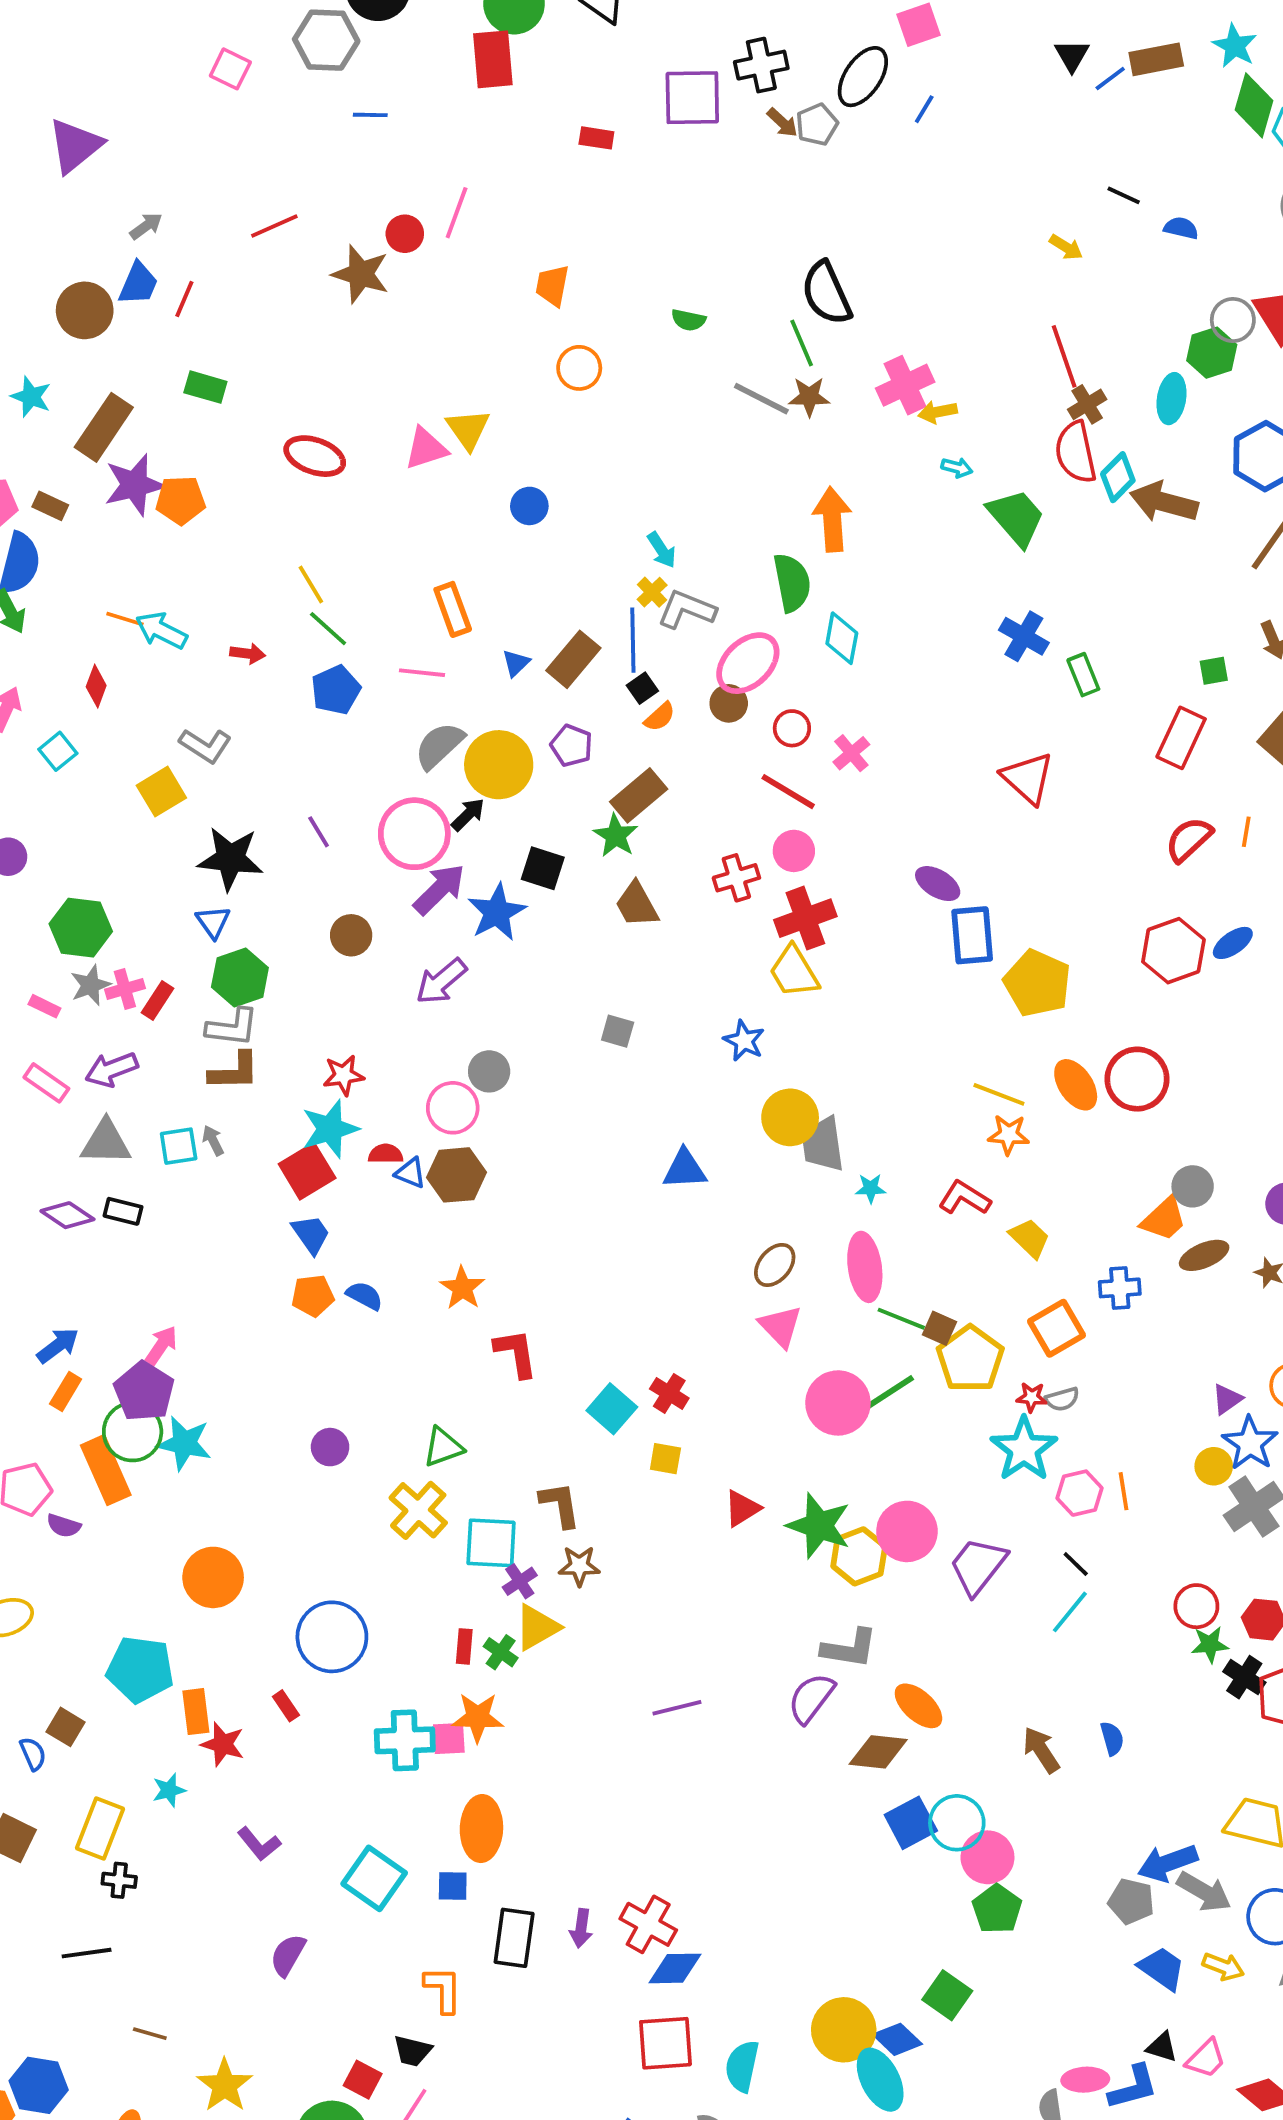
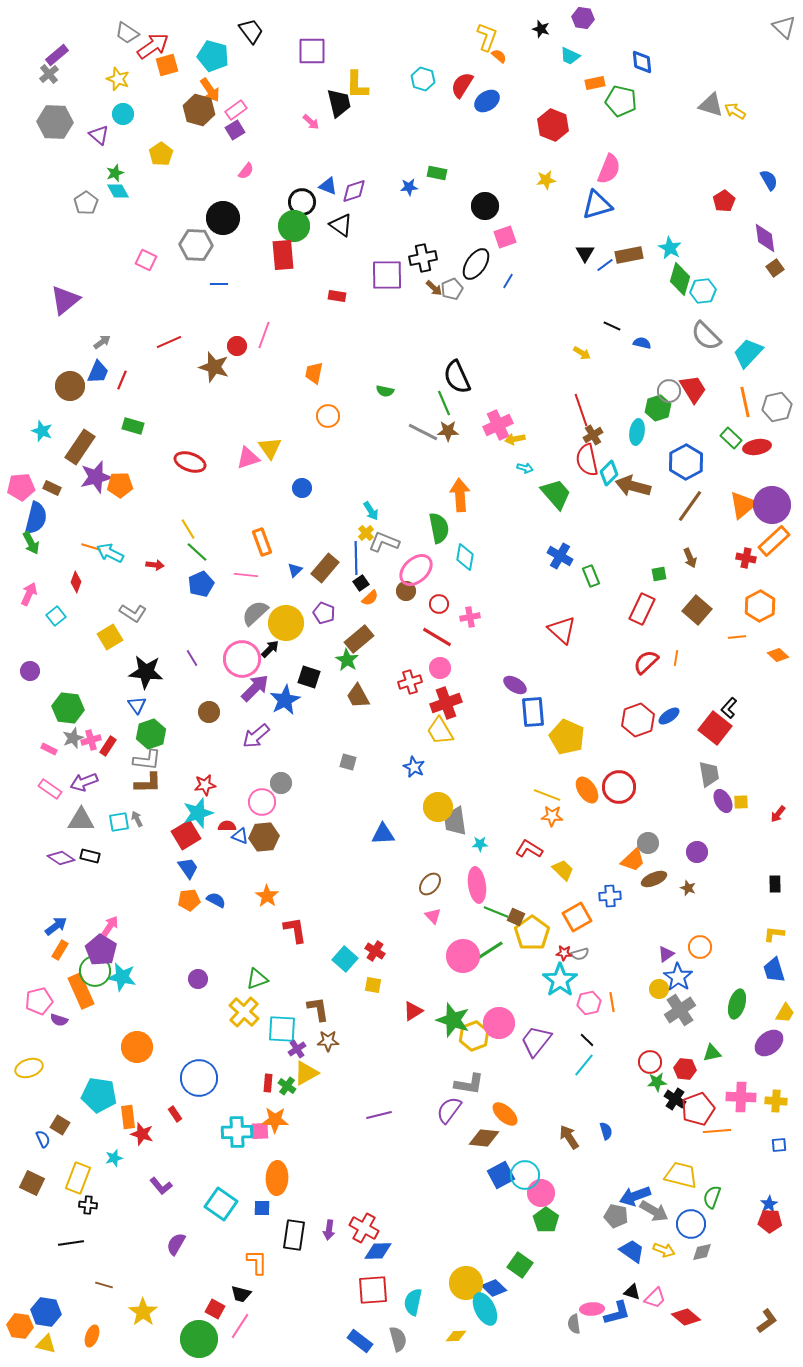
pink cross: (851, 753) -> (470, 617), turned 30
pink triangle: (780, 1326) -> (433, 916), size x0.7

